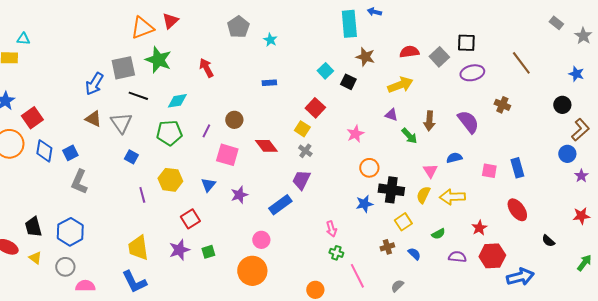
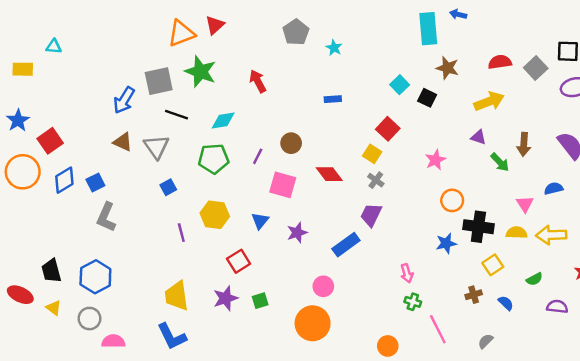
cyan triangle: (23, 39) -> (54, 47), moved
blue diamond: (44, 151) -> (64, 180), turned 50
blue square: (131, 157) -> (168, 187), turned 32
yellow semicircle: (423, 195) -> (517, 233), turned 66

